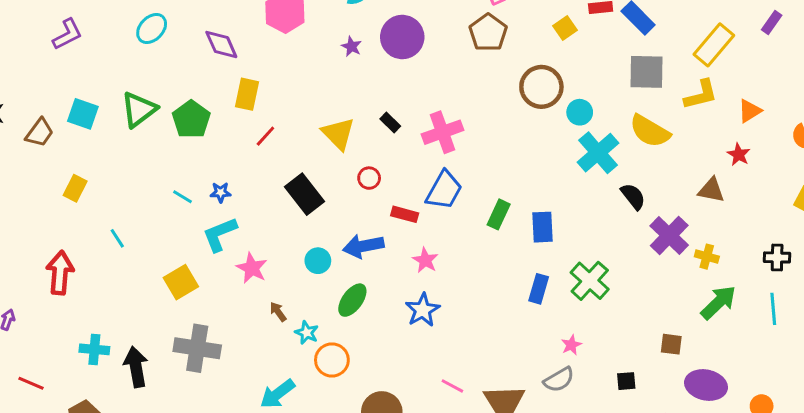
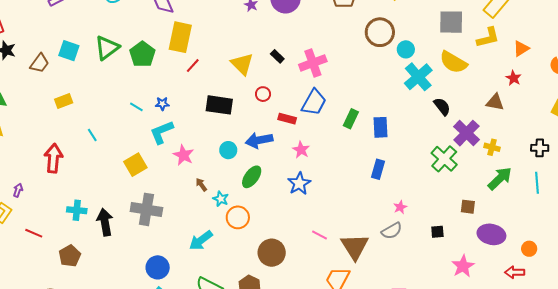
yellow rectangle: (247, 94) -> (180, 37), size x1.4
yellow rectangle: (75, 188) -> (64, 101), turned 42
black rectangle: (304, 194) -> (219, 105), turned -44
green cross: (590, 281) -> (444, 159), moved

